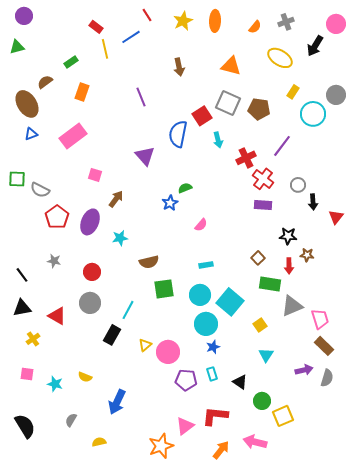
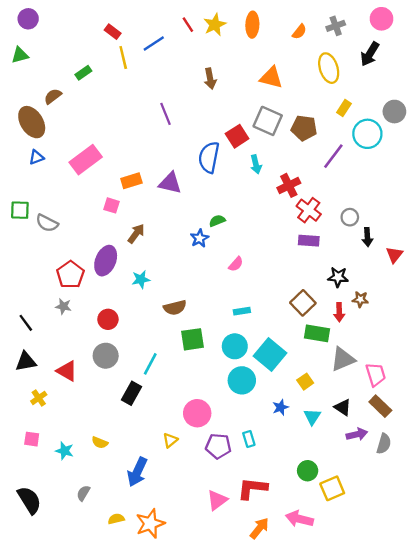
red line: (147, 15) -> (188, 25), moved
pink circle: (336, 24) -> (381, 19), moved
yellow ellipse: (280, 58) -> (329, 68), turned 40
orange rectangle: (82, 92) -> (131, 181), moved, turned 54
purple line: (282, 146) -> (333, 156), moved
purple triangle: (145, 156) -> (170, 183), turned -35
red pentagon: (57, 217) -> (70, 275), moved
brown square: (258, 258) -> (303, 303), size x1.5
yellow triangle: (145, 345) -> (170, 440), moved
blue star: (213, 347) -> (281, 407), moved
black triangle: (240, 382) -> (343, 407), moved
orange star: (161, 446) -> (150, 524), moved

